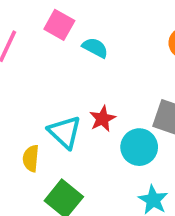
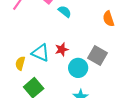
cyan triangle: (65, 132) -> (41, 53), turned -30

